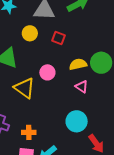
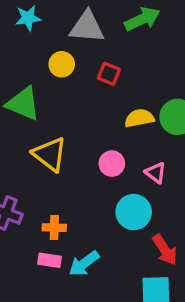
pink circle: (47, 72) -> (112, 164), moved
pink triangle: (82, 87) -> (156, 173), moved

